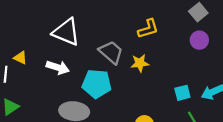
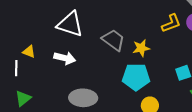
yellow L-shape: (148, 29) -> (171, 23), moved
cyan pentagon: (97, 84) -> (136, 77), moved

